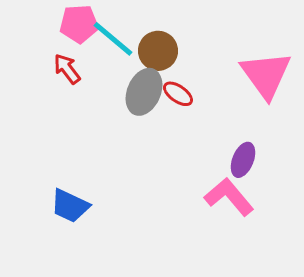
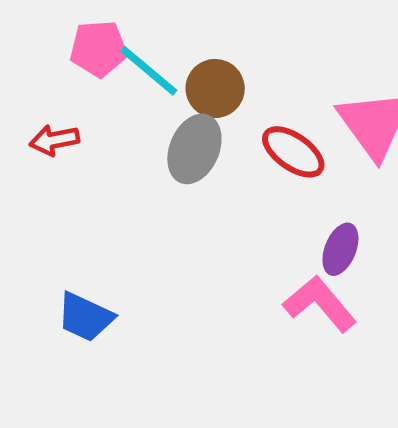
red arrow: (67, 69) -> (54, 140), moved, turned -64
red ellipse: (178, 94) -> (293, 152), moved, size x1.4

